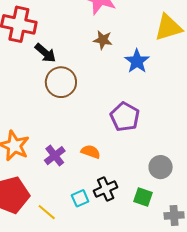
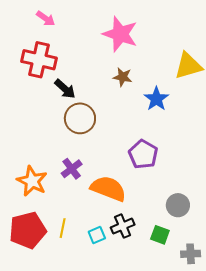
orange semicircle: (91, 152) -> (108, 189), size x1.8
purple cross: (55, 156) -> (72, 169), moved
yellow line: (47, 212) -> (63, 228), moved, turned 60

